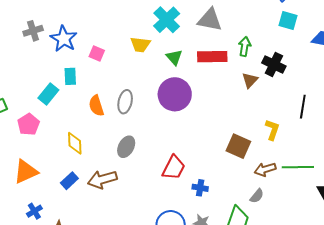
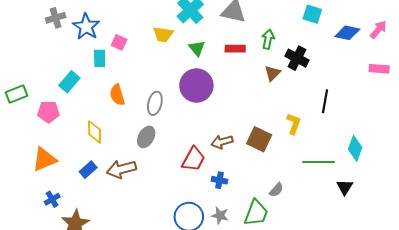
red rectangle: (212, 57) -> (235, 49), size x0.7
cyan rectangle: (70, 76) -> (100, 58), moved
gray ellipse: (125, 102) -> (155, 103), moved
pink pentagon: (28, 124) -> (48, 112), turned 30
brown arrow: (265, 169) -> (222, 142), moved

